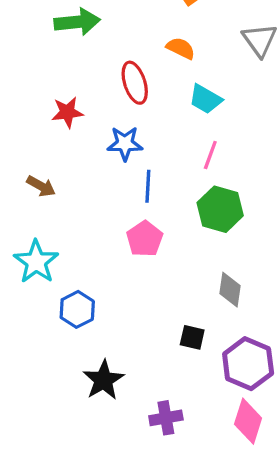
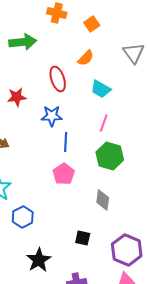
orange semicircle: (181, 48) -> (86, 58), turned 108
gray diamond: (230, 290) -> (103, 200), moved
black square: (192, 337) -> (83, 238), moved

